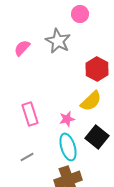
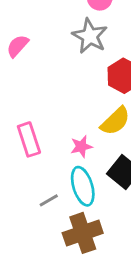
gray star: (58, 41) -> (90, 36), moved
gray line: (27, 157) -> (49, 200), moved

